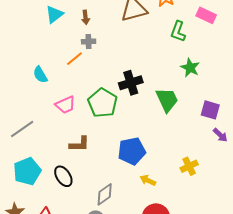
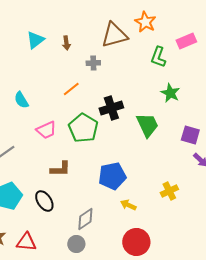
pink rectangle: (206, 15) -> (186, 41), turned -48
gray cross: (89, 42) -> (93, 63), moved
orange line: (74, 59) -> (71, 89), moved

